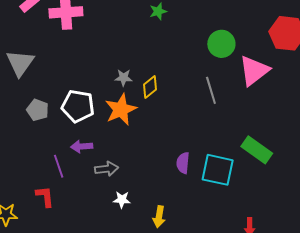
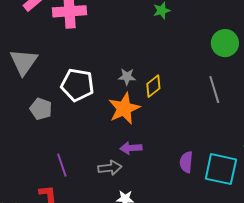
white pentagon: (78, 106) -> (77, 85), moved
purple arrow: (82, 146) -> (131, 148), moved

